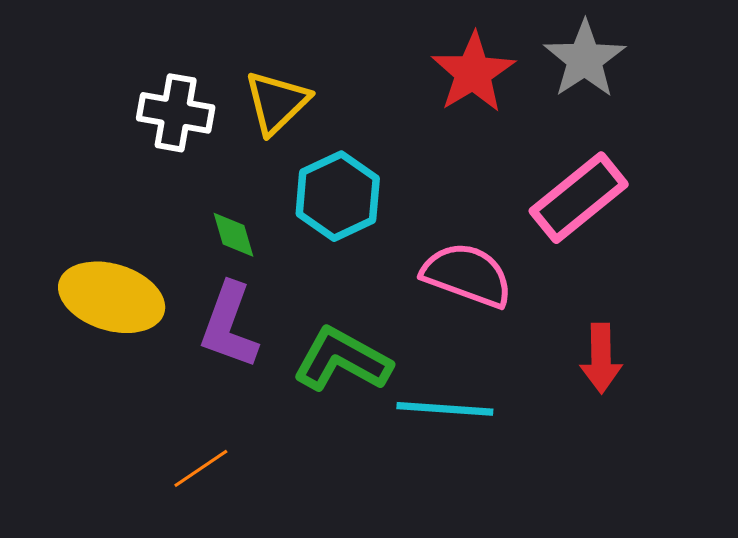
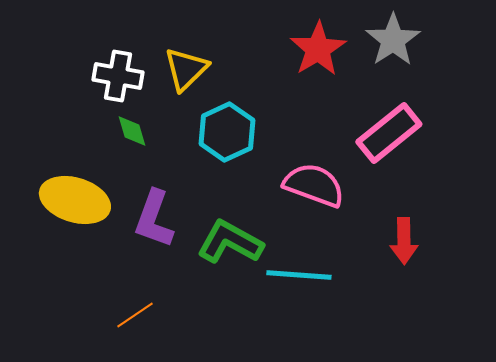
green diamond: (234, 235) -> (132, 131), moved

